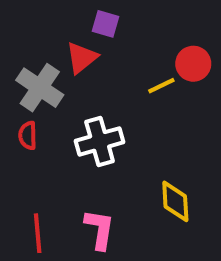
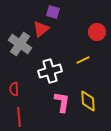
yellow line: (161, 86) -> (83, 60), moved
red semicircle: (28, 135) -> (14, 89), moved
pink L-shape: (100, 229) -> (62, 102), moved

